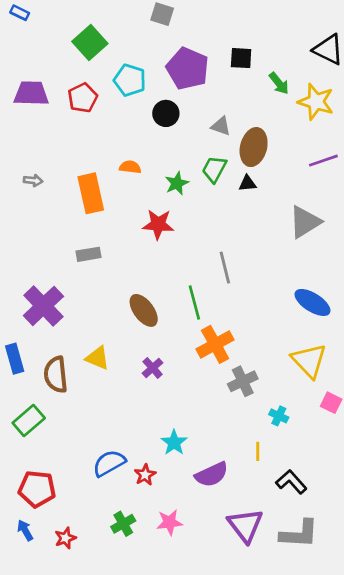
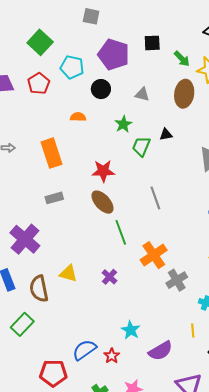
brown ellipse: (254, 147) -> (184, 94), moved
orange semicircle: (130, 167) -> (78, 117), moved
green trapezoid: (214, 169) -> (141, 146), moved
green star: (177, 183) -> (123, 124), moved
green line: (194, 302) -> (121, 232), moved
brown ellipse: (144, 310) -> (103, 202), moved
red pentagon: (37, 489) -> (53, 373), moved

